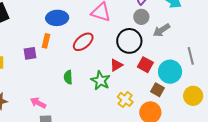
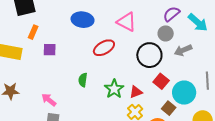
orange rectangle: (46, 41) -> (33, 32), moved
red triangle: (116, 65) -> (136, 92), moved

